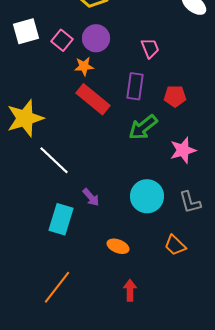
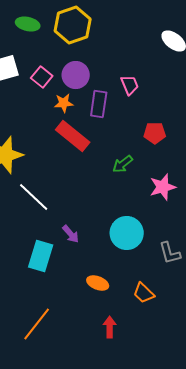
purple rectangle: (135, 86) -> (99, 104), moved
green arrow: (143, 127) -> (123, 164), size x0.7
gray L-shape: (190, 202) -> (170, 253), moved
orange trapezoid: (175, 245) -> (144, 293), moved

